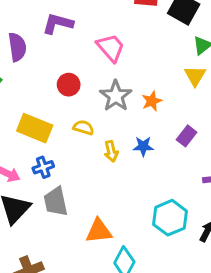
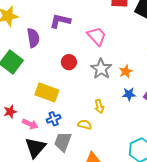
yellow semicircle: (83, 127) -> (85, 125), moved
blue star: (143, 146) -> (129, 94), moved
gray trapezoid: (56, 202) -> (63, 142), turned 35

